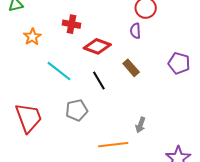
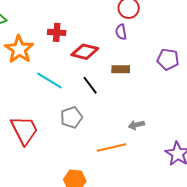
orange star: (32, 37) -> (19, 49), size x1.6
brown rectangle: (131, 68) -> (121, 69), turned -42
gray arrow: (140, 125) -> (136, 125), turned 63

